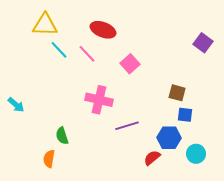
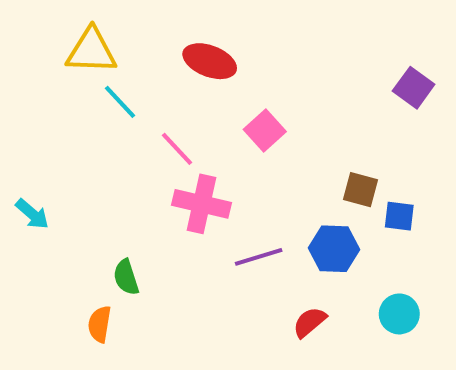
pink line: (87, 54) -> (177, 149), moved
blue square: (185, 115) -> (399, 216), moved
blue hexagon: (169, 138) -> (334, 249), moved

